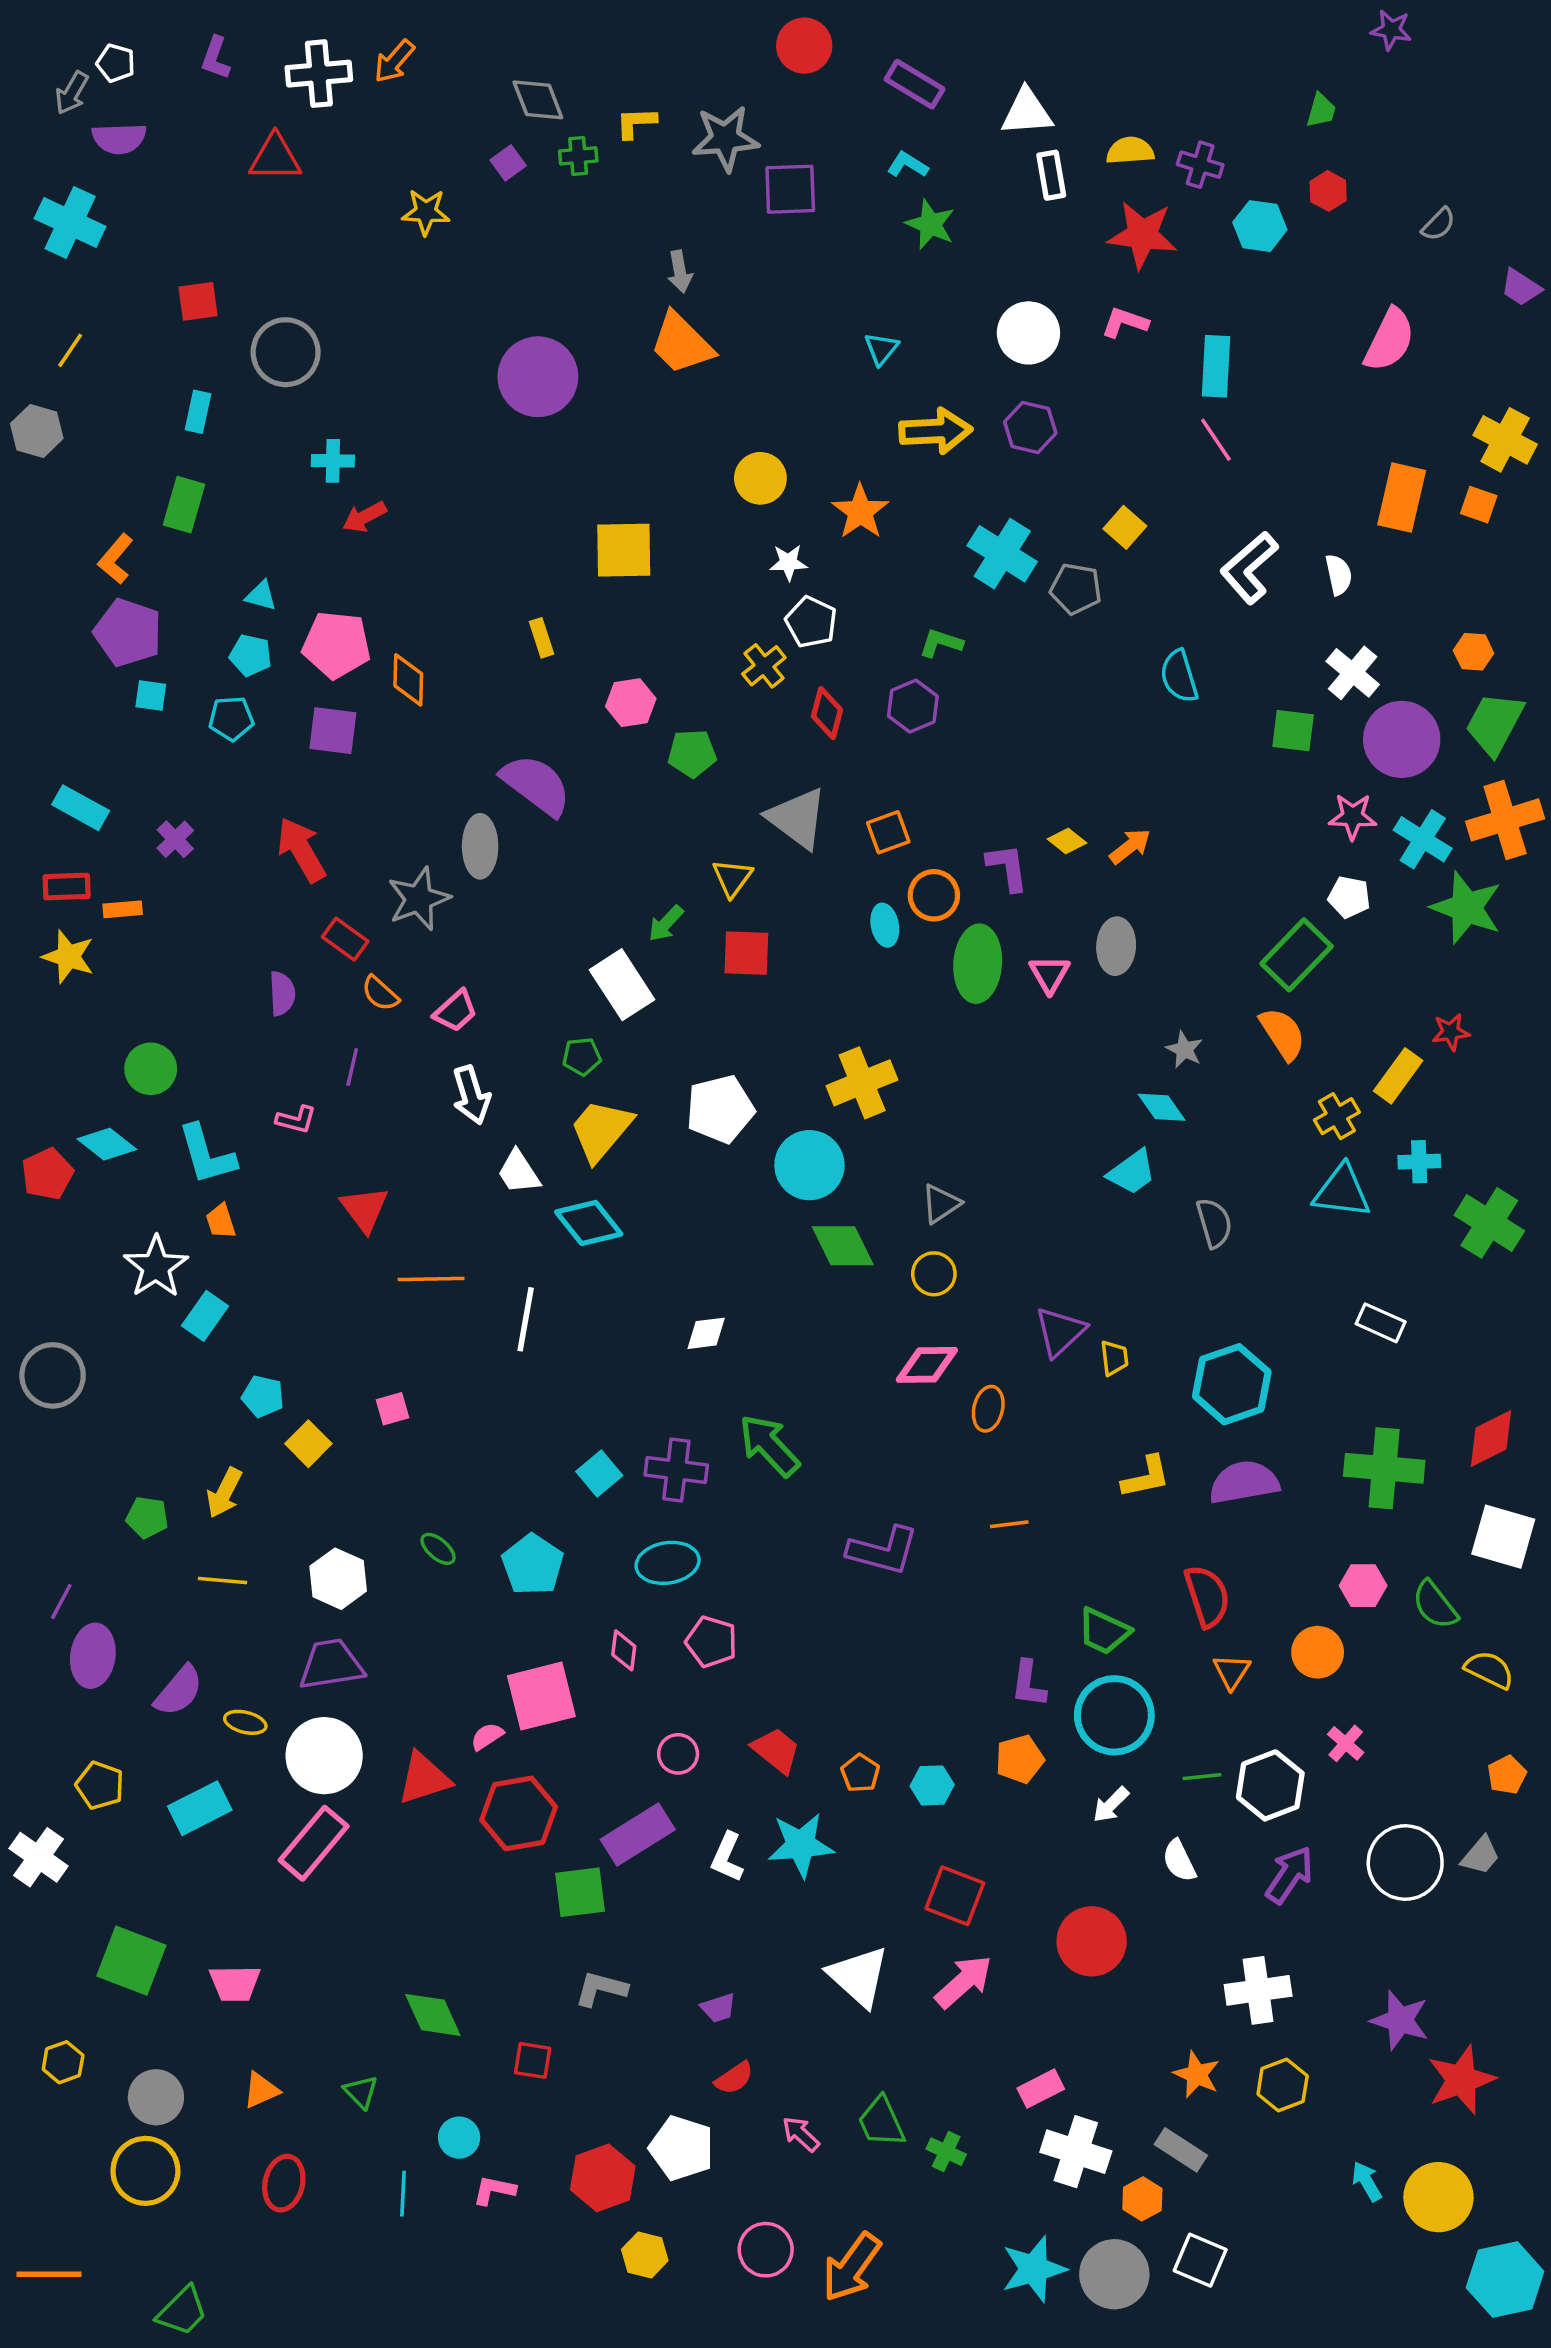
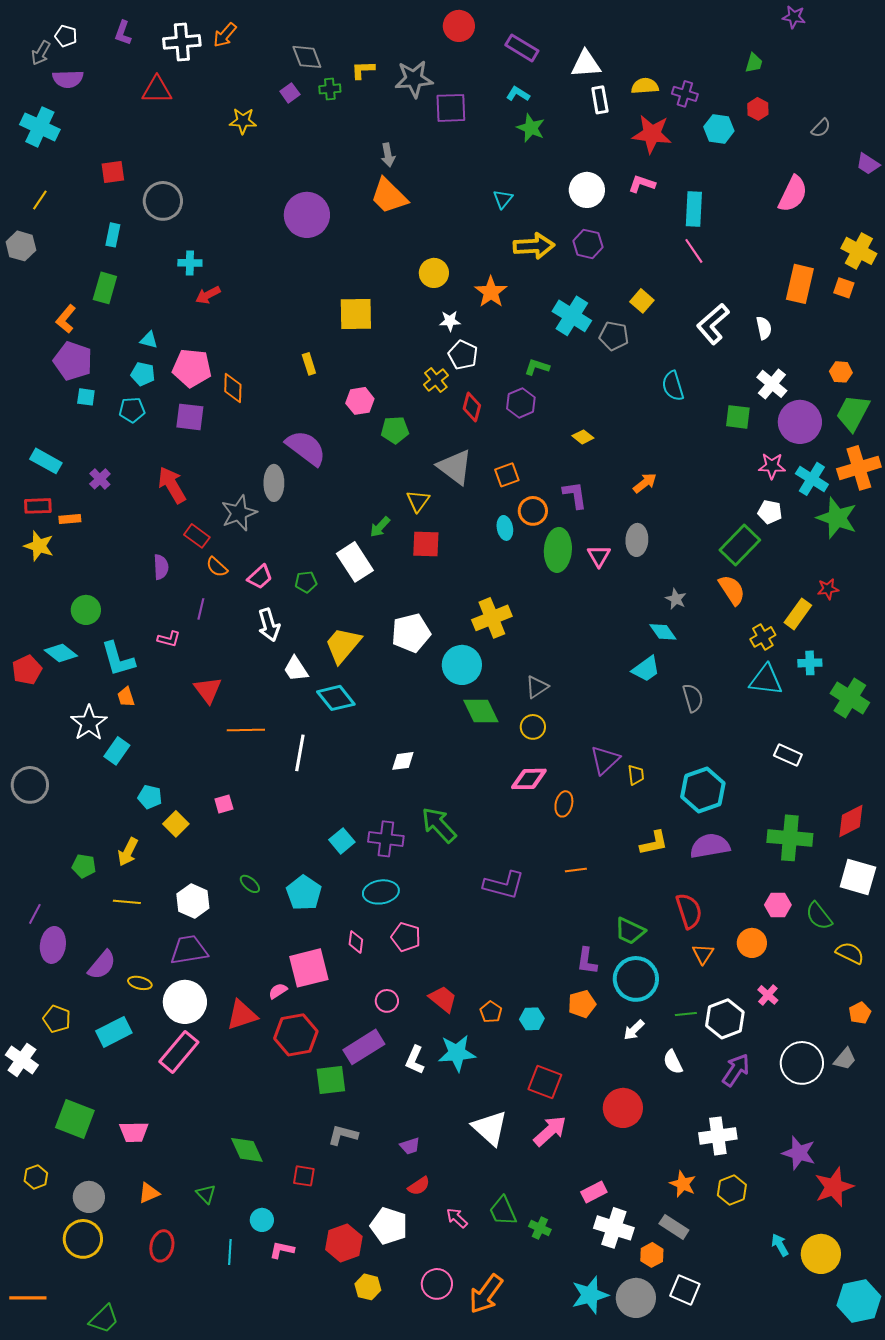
yellow diamond: (1067, 841) -> (583, 437), moved
green pentagon: (582, 1057) -> (306, 582), moved

